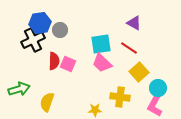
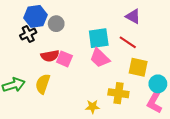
black cross: (33, 40) -> (28, 34), size x0.7
red semicircle: (54, 61) -> (50, 56), turned 78
yellow square: (139, 72) -> (138, 67), turned -36
yellow semicircle: (47, 102) -> (43, 84), moved

